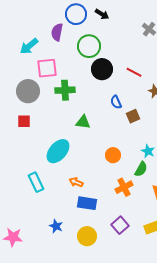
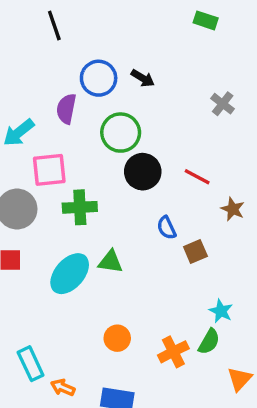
cyan ellipse: (58, 151) -> (70, 274), moved
orange circle: (113, 155) -> (117, 338), moved
orange arrow: (76, 182) -> (63, 387), moved
orange cross: (124, 187) -> (173, 352), moved

